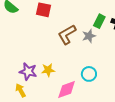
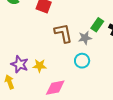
brown L-shape: (67, 34) -> (63, 33), turned 100
cyan circle: (89, 74) -> (82, 61), moved

